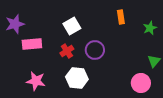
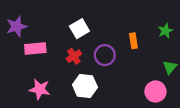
orange rectangle: (121, 17) -> (133, 41), moved

